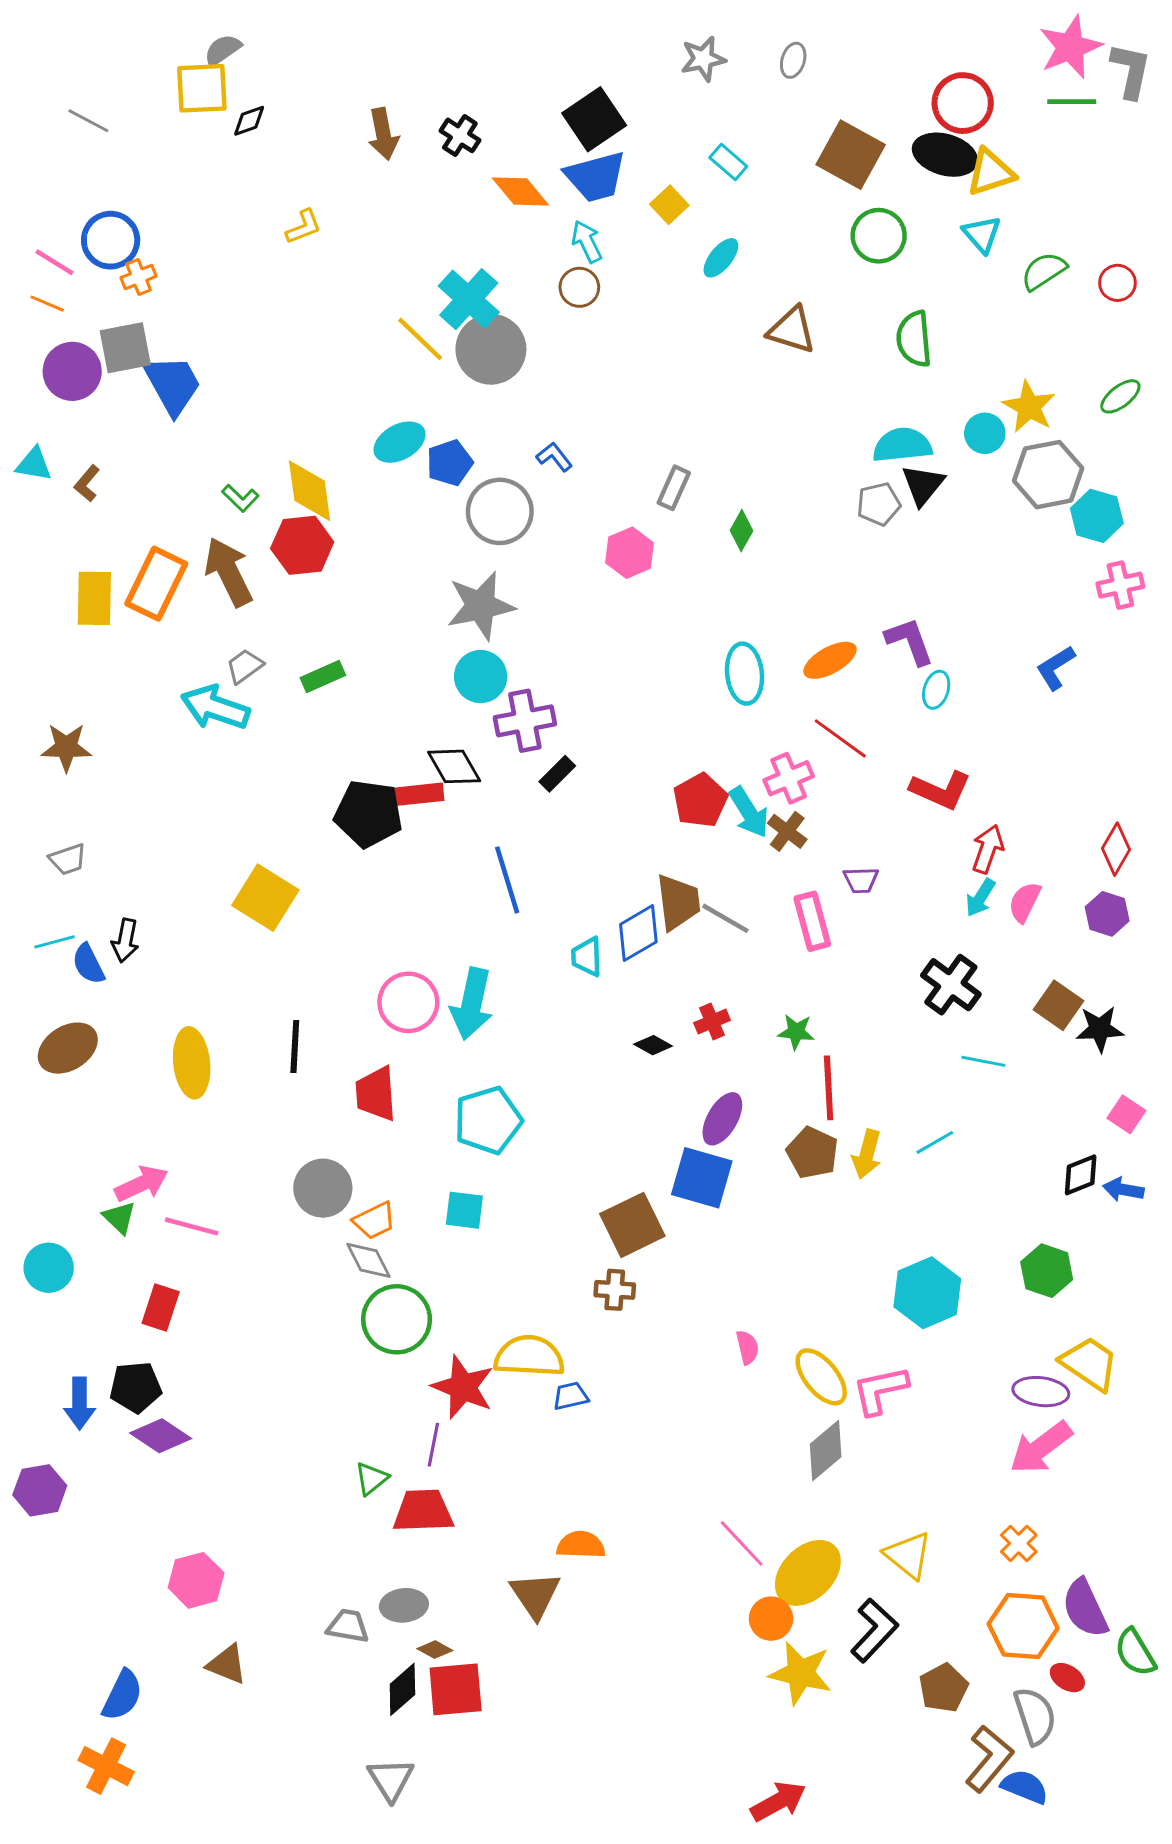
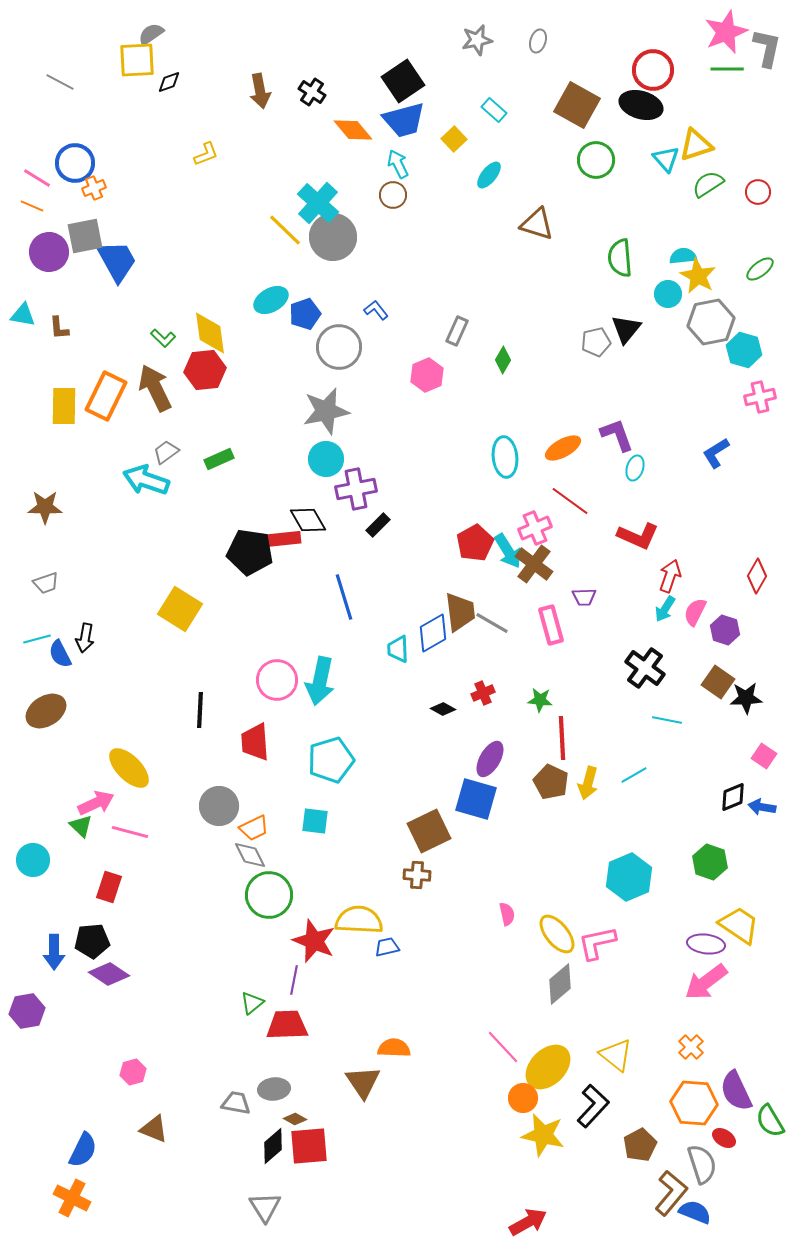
yellow triangle: (991, 172) -> (696, 145), moved
green semicircle: (914, 339) -> (620, 258), moved
cyan semicircle: (902, 445) -> (683, 256), moved, size x0.7
brown L-shape: (87, 483) -> (59, 328), turned -45
brown cross: (787, 831) -> (534, 564), size x1.4
purple hexagon: (1107, 914) -> (725, 630), moved
yellow ellipse: (192, 1063) -> (129, 768), moved, turned -39
pink hexagon: (196, 1580) -> (133, 1072), size x0.7

